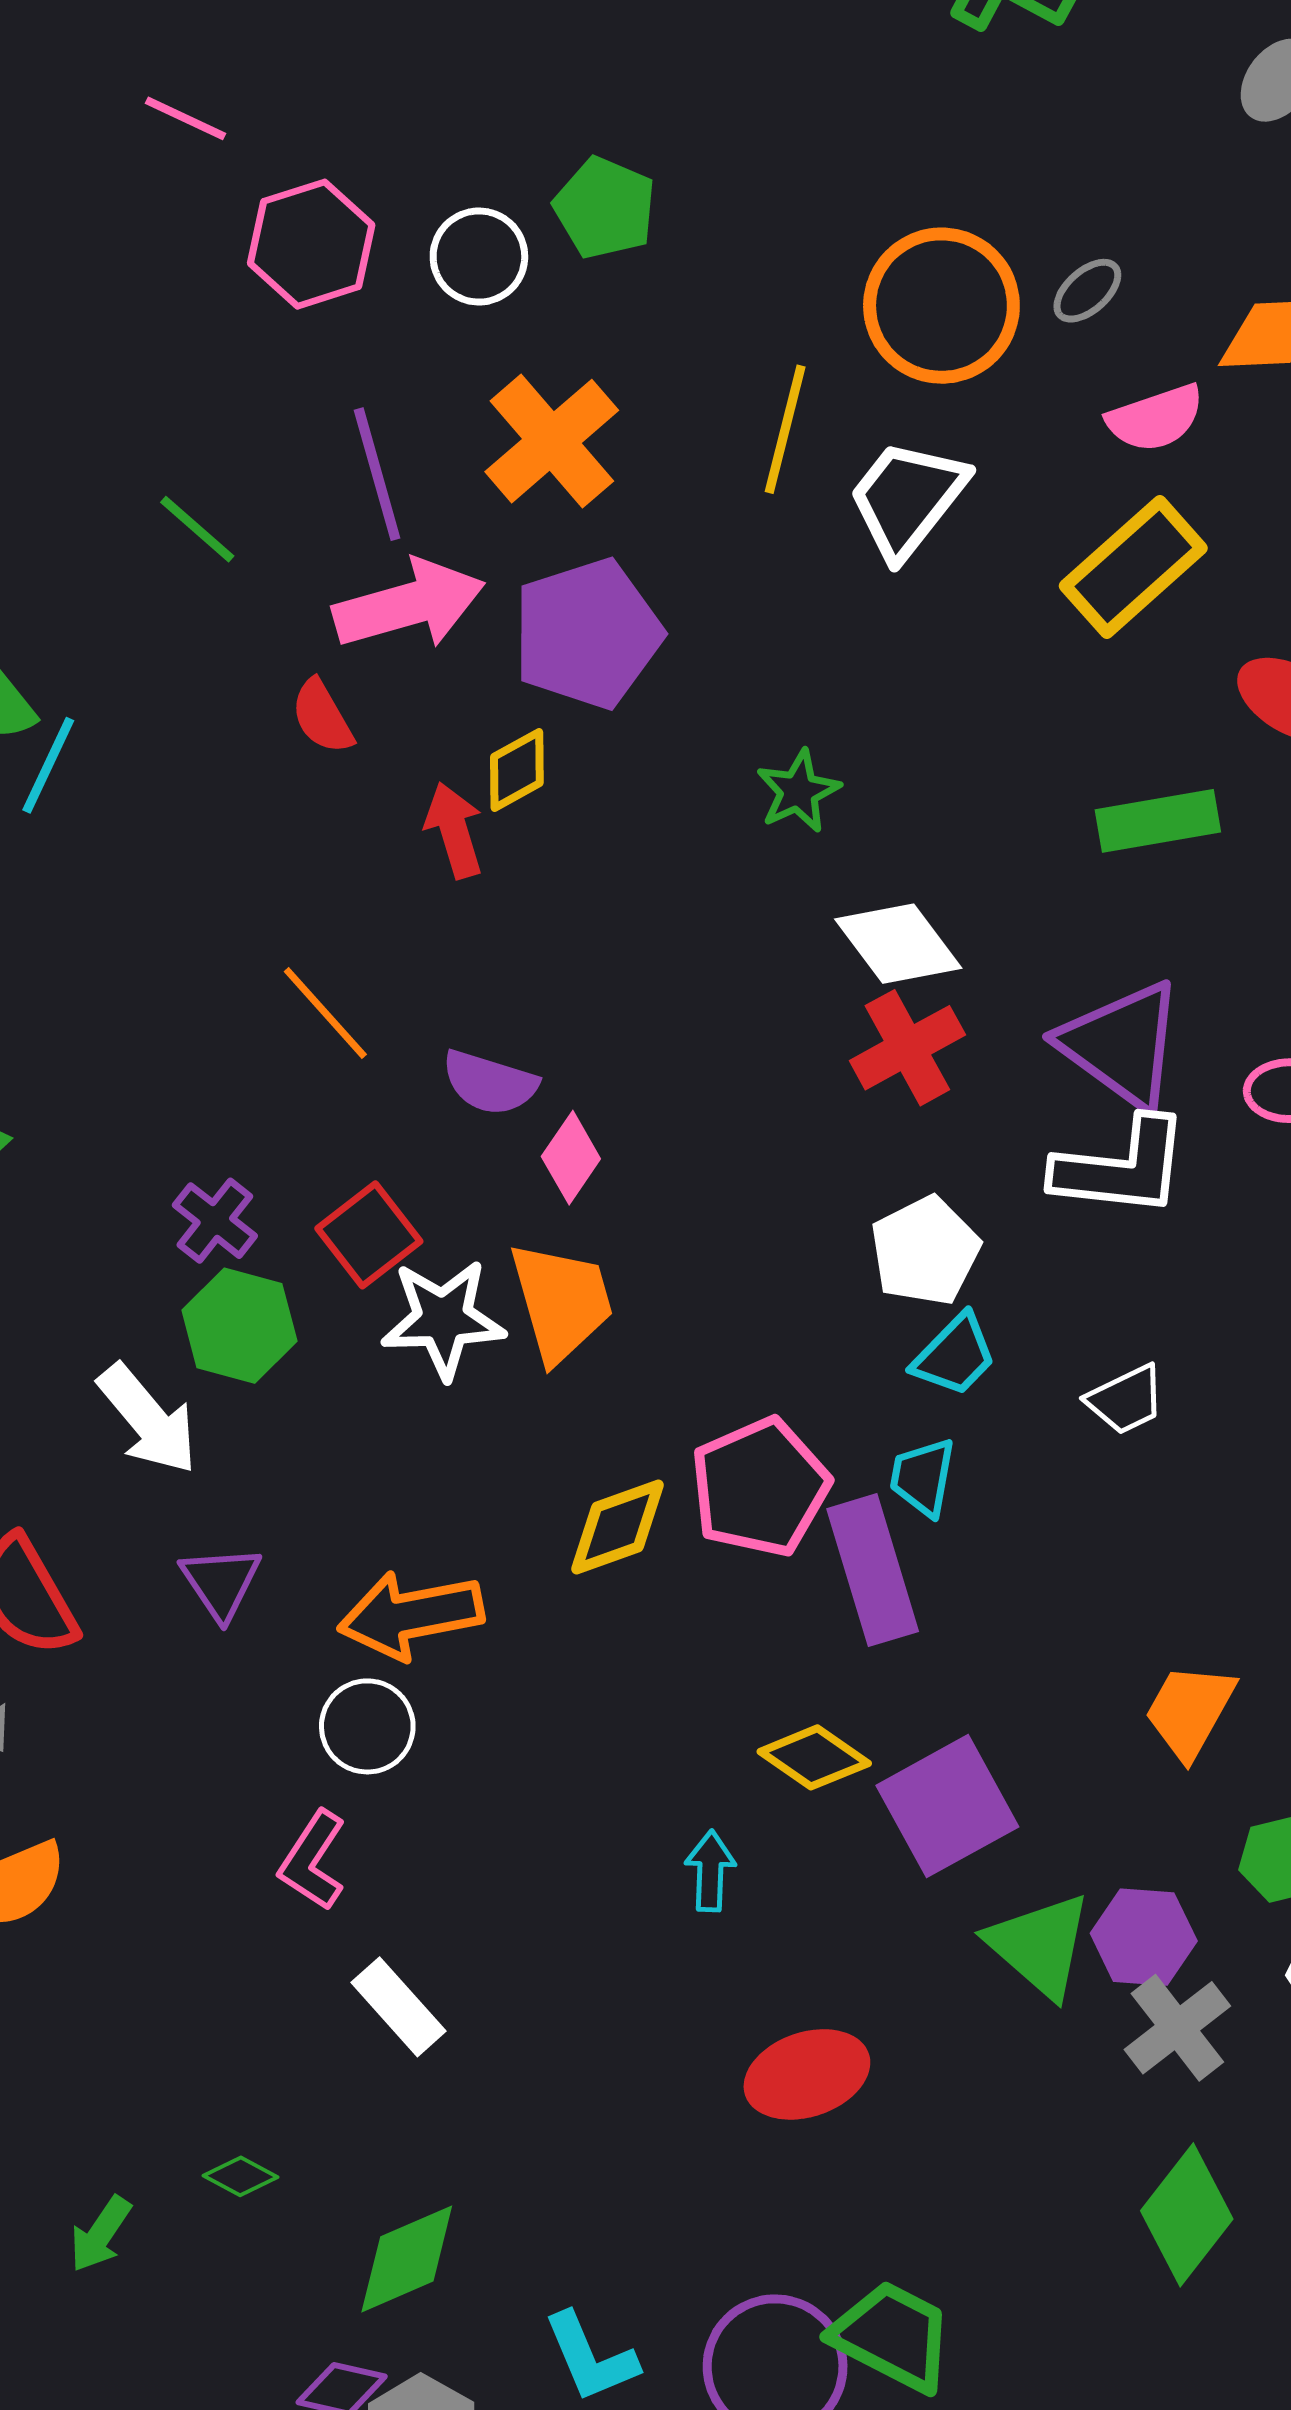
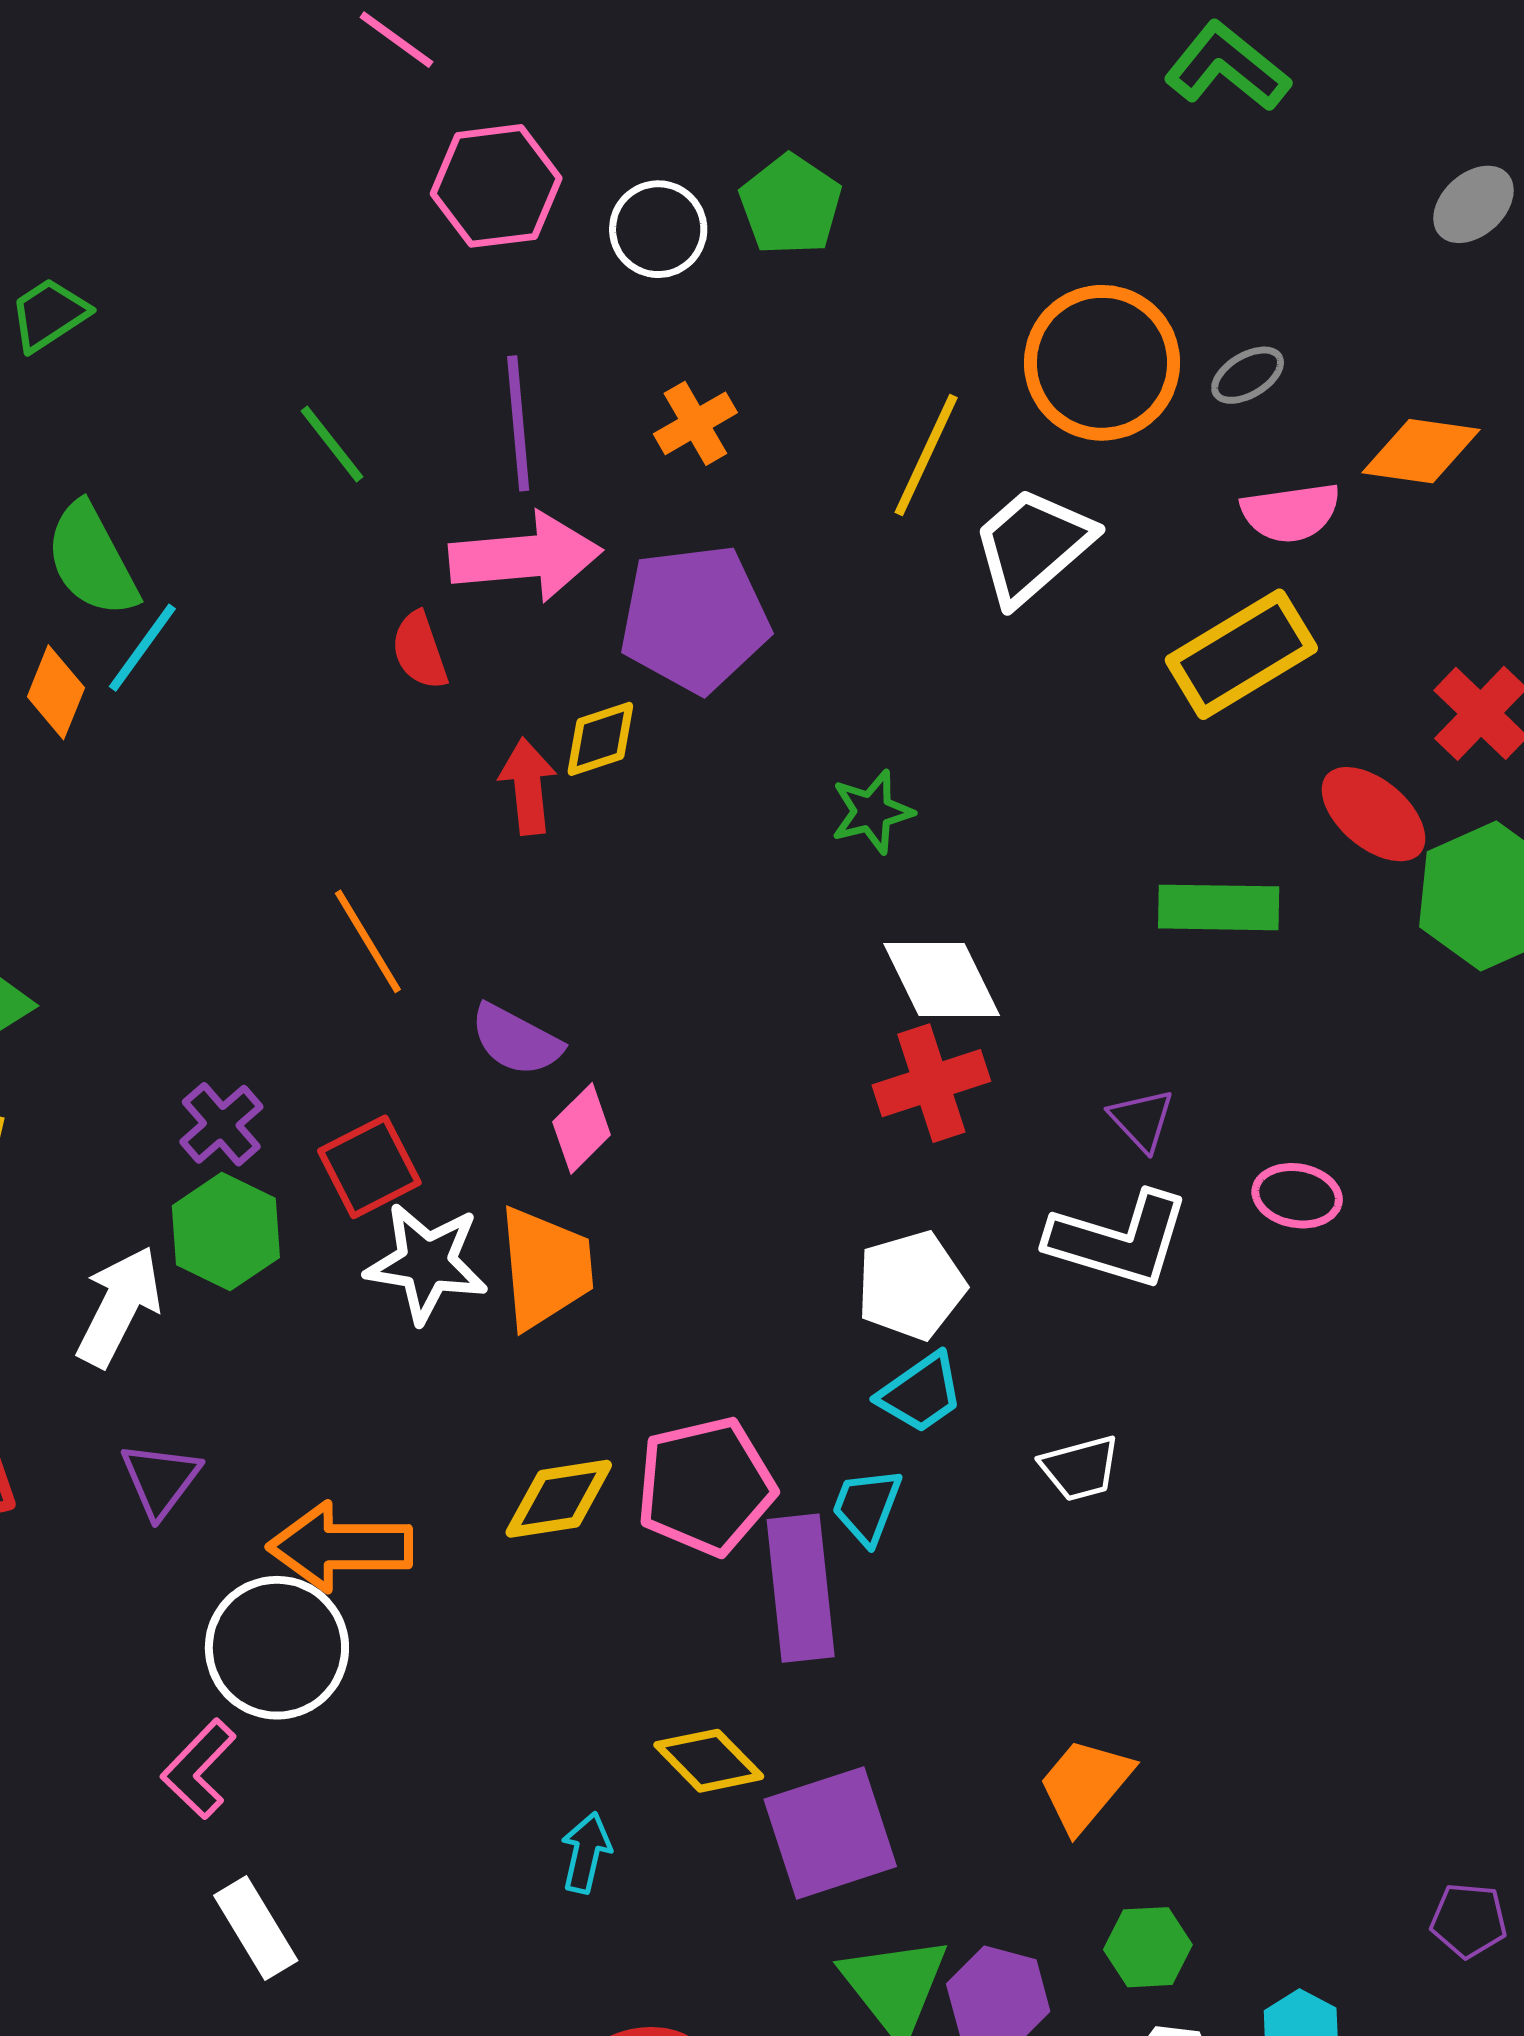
orange cross: (552, 441) -> (695, 423), size x0.6
purple triangle: (1122, 1045) -> (1142, 1120), size x0.5
white arrow: (148, 1419) -> (119, 1306), turned -124
white circle: (367, 1726) -> (277, 1648), size x1.5

